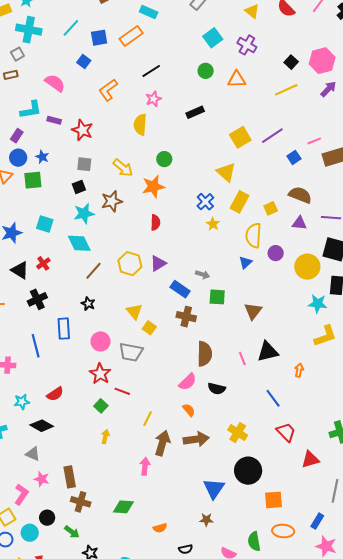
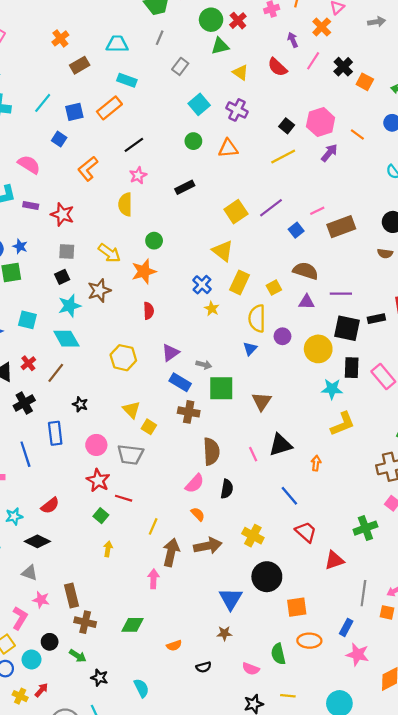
purple triangle: (158, 263) -> (170, 353), moved
brown line: (93, 271) -> (56, 373), moved
green square: (217, 297) -> (221, 388), size x1.4
black semicircle: (217, 389) -> (227, 489), turned -90

